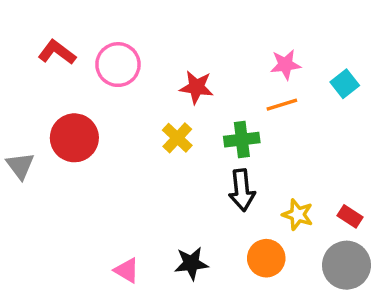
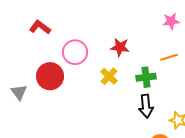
pink circle: (118, 65) -> (75, 52), moved
pink star: (285, 65) -> (171, 21), moved

